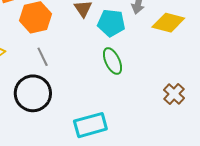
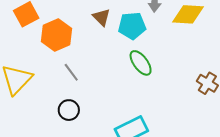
black circle: (33, 93) -> (69, 110), size x0.6

